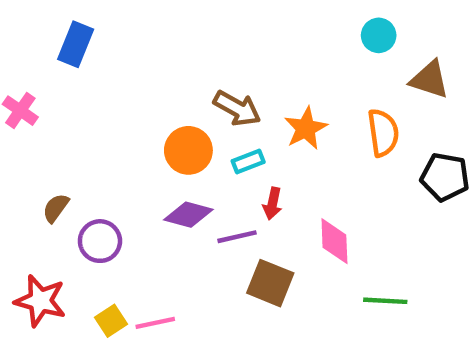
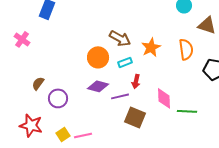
green line: (385, 301) -> (187, 111), moved

